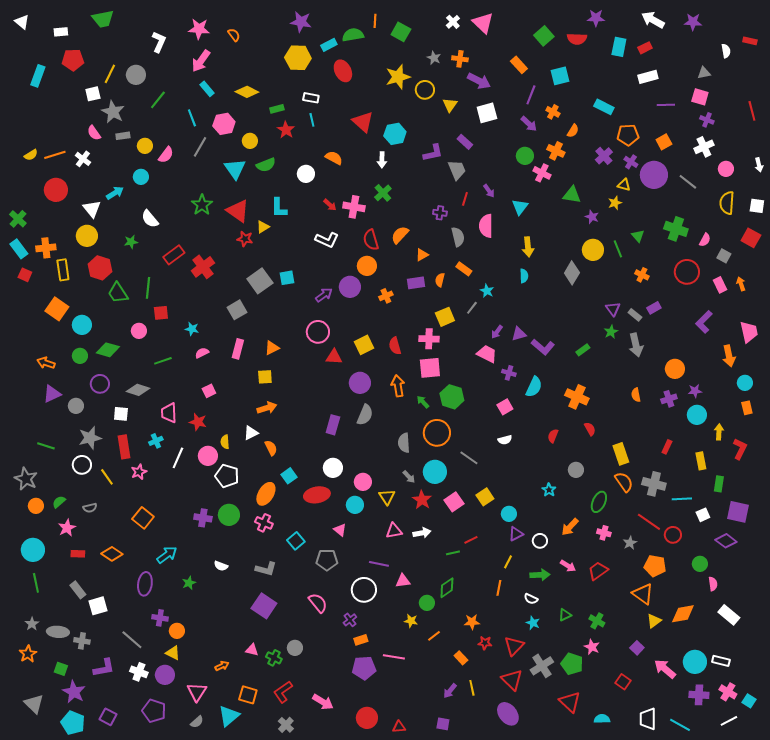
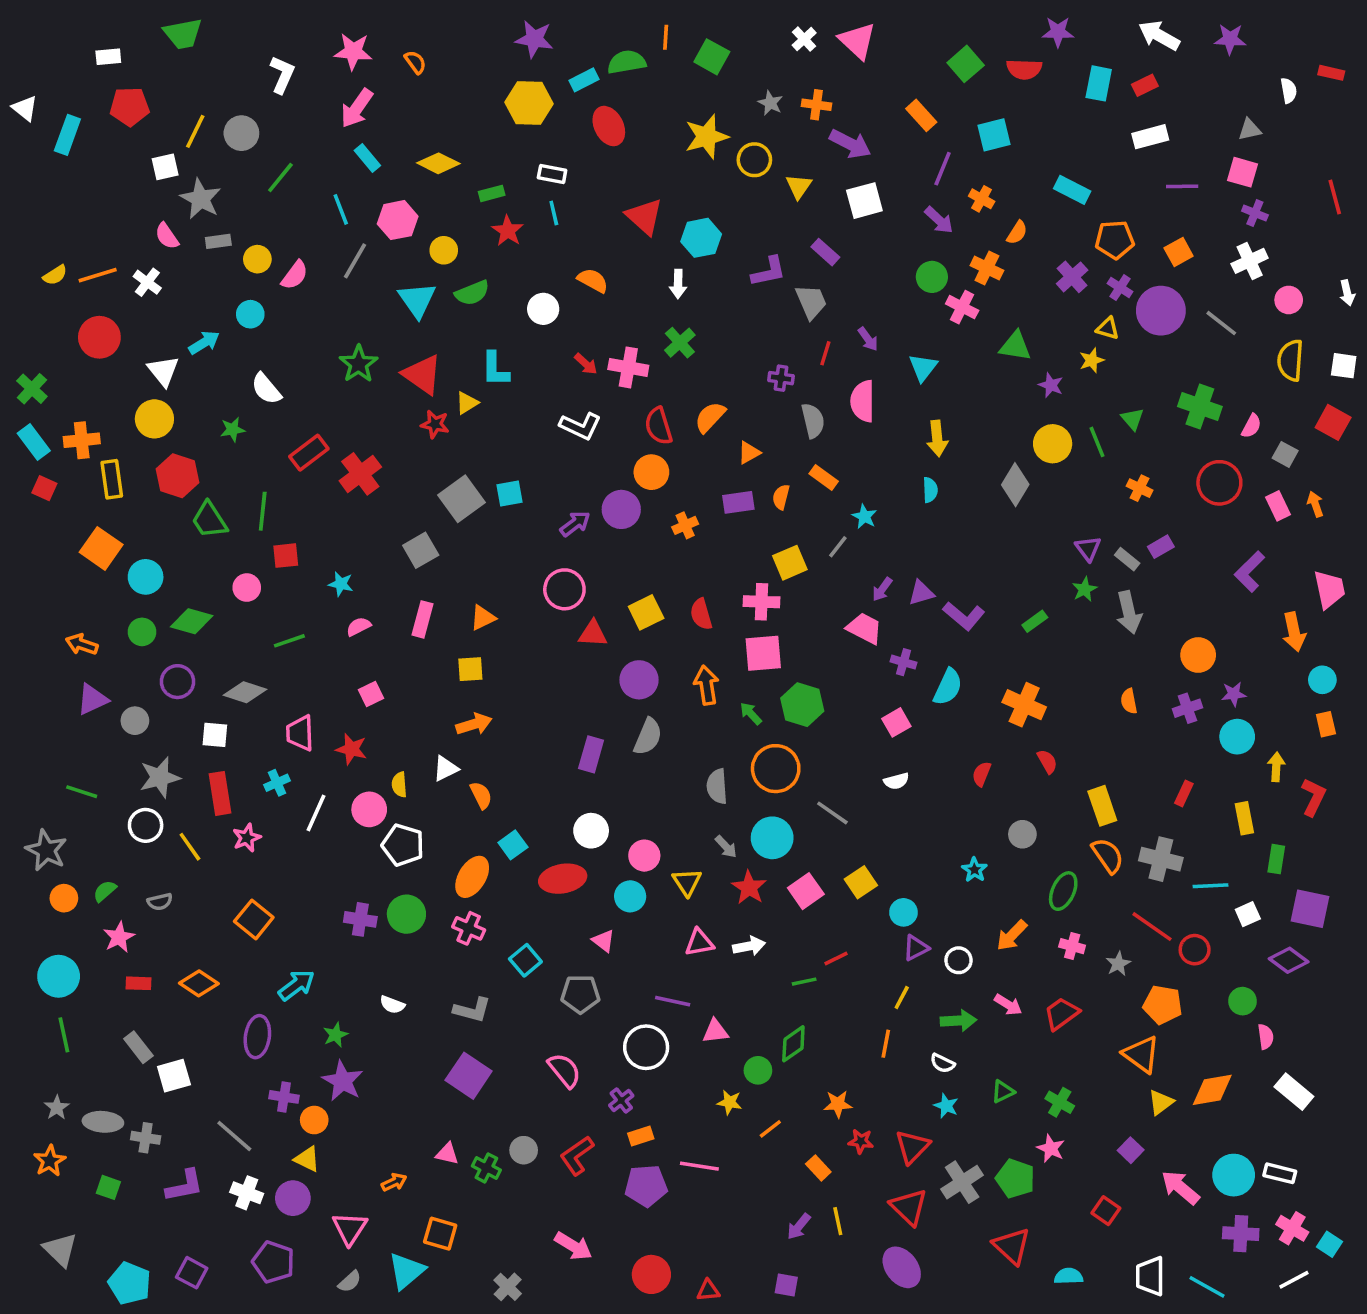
white triangle: (22, 22) -> (25, 108), moved
purple star: (74, 692) -> (343, 1081), moved
red L-shape: (283, 692) -> (577, 1156), moved

